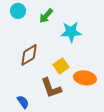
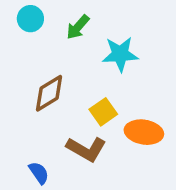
brown L-shape: (51, 88) -> (86, 149), turned -40

